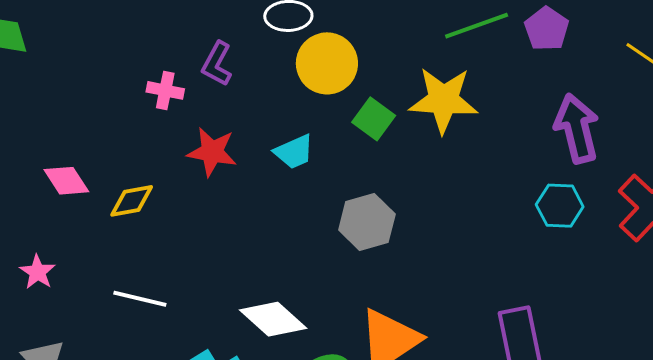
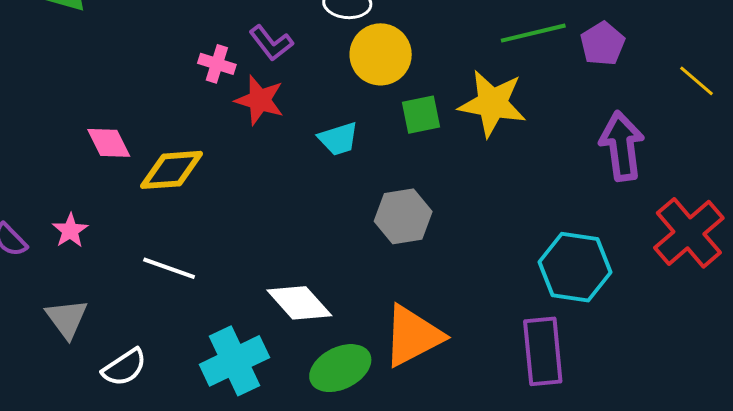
purple L-shape: (217, 64) -> (271, 43), turned -72
green square: (374, 119) -> (421, 115), turned 36
red star: (212, 152) -> (260, 100), moved
yellow diamond: (132, 201) -> (171, 170), size x1.4
cyan hexagon: (560, 206) -> (575, 267), moved, size x1.5

